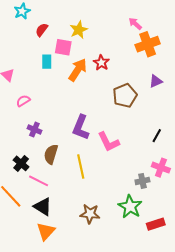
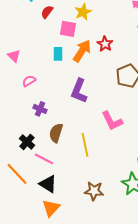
cyan rectangle: (47, 62) -> (58, 54), moved
purple L-shape: (81, 127) -> (79, 91), moved

